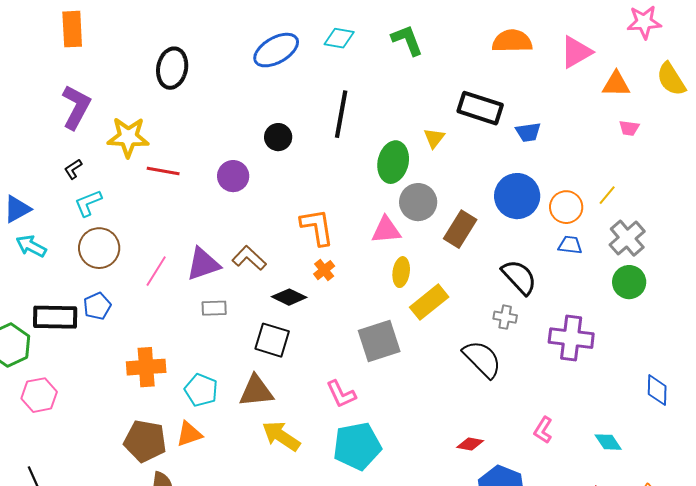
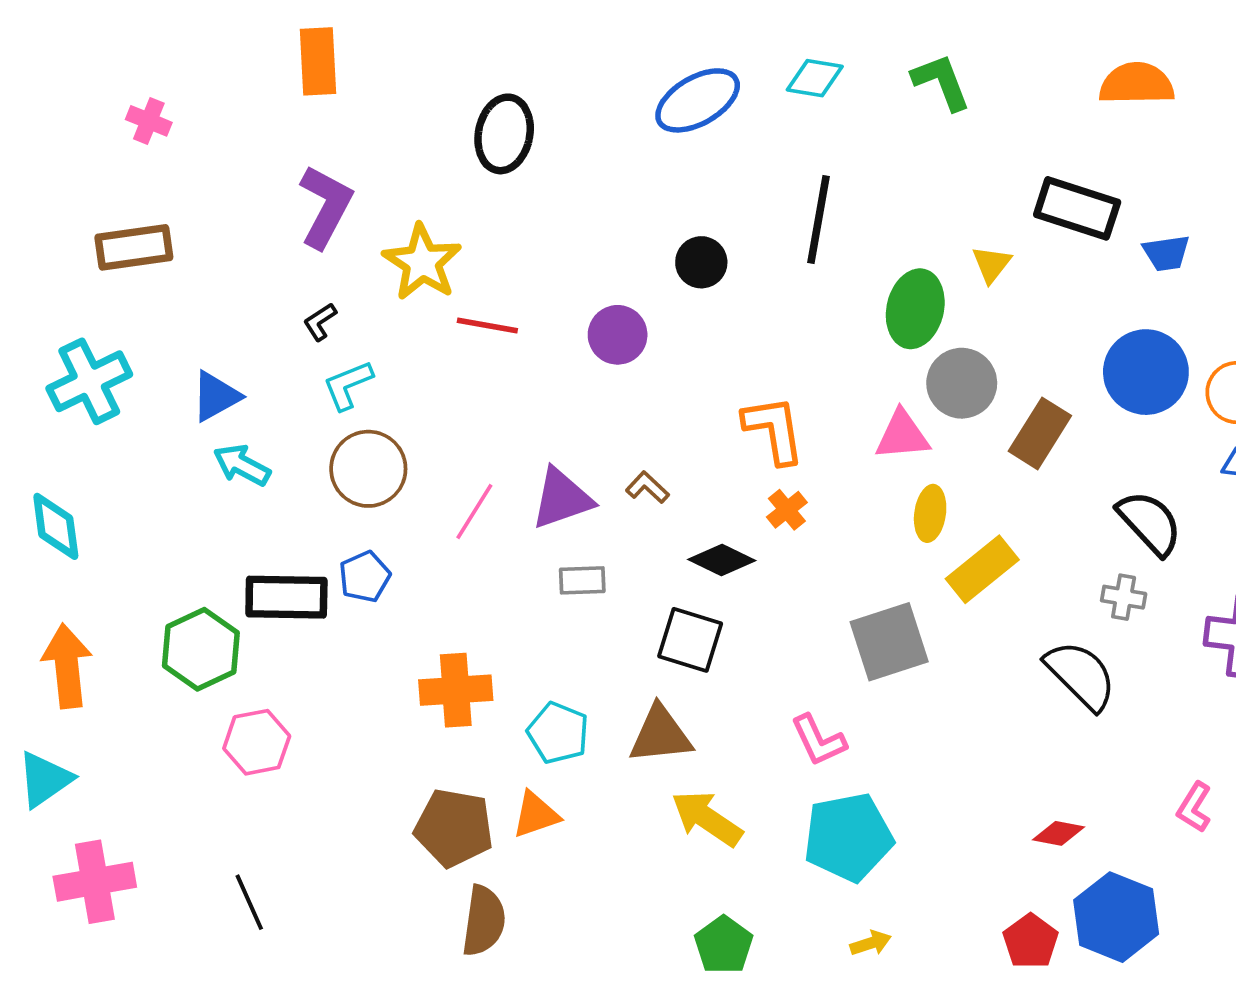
yellow star: (128, 137) -> (422, 262), turned 30
brown L-shape: (249, 258) -> (647, 487), size x0.7

